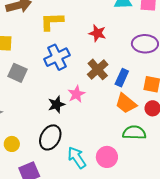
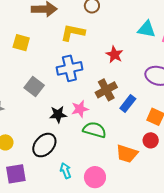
gray square: (18, 73) -> (34, 86), moved
orange trapezoid: (126, 103) -> (127, 154), moved, turned -35
green semicircle: (134, 133) -> (95, 130), moved
cyan arrow: (77, 157) -> (66, 171), size x0.7

